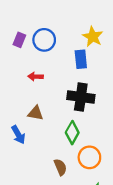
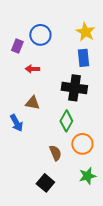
purple rectangle: (19, 40) -> (17, 46), moved
blue rectangle: (81, 59) -> (83, 58), moved

